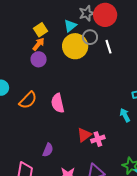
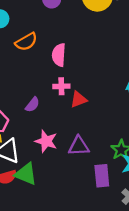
pink cross: (98, 139) -> (61, 86), moved

